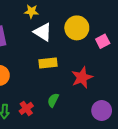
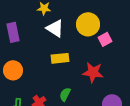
pink square: (103, 41) -> (105, 39), moved
red star: (82, 77) -> (93, 72), turned 30

